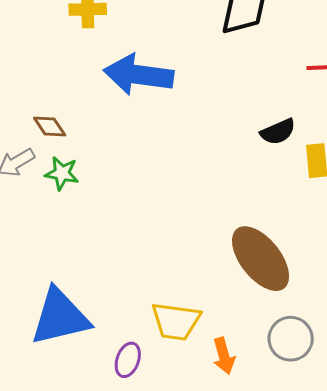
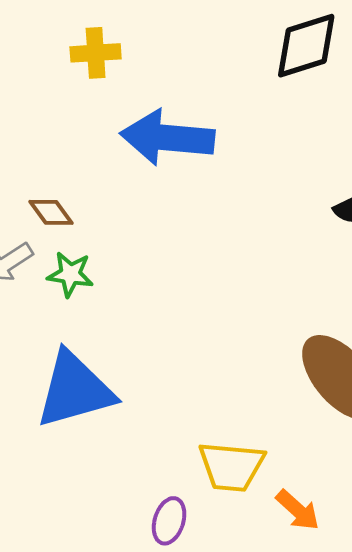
blue triangle: (60, 317) -> (75, 390), moved
orange arrow: (224, 356) -> (298, 510), turned -30

